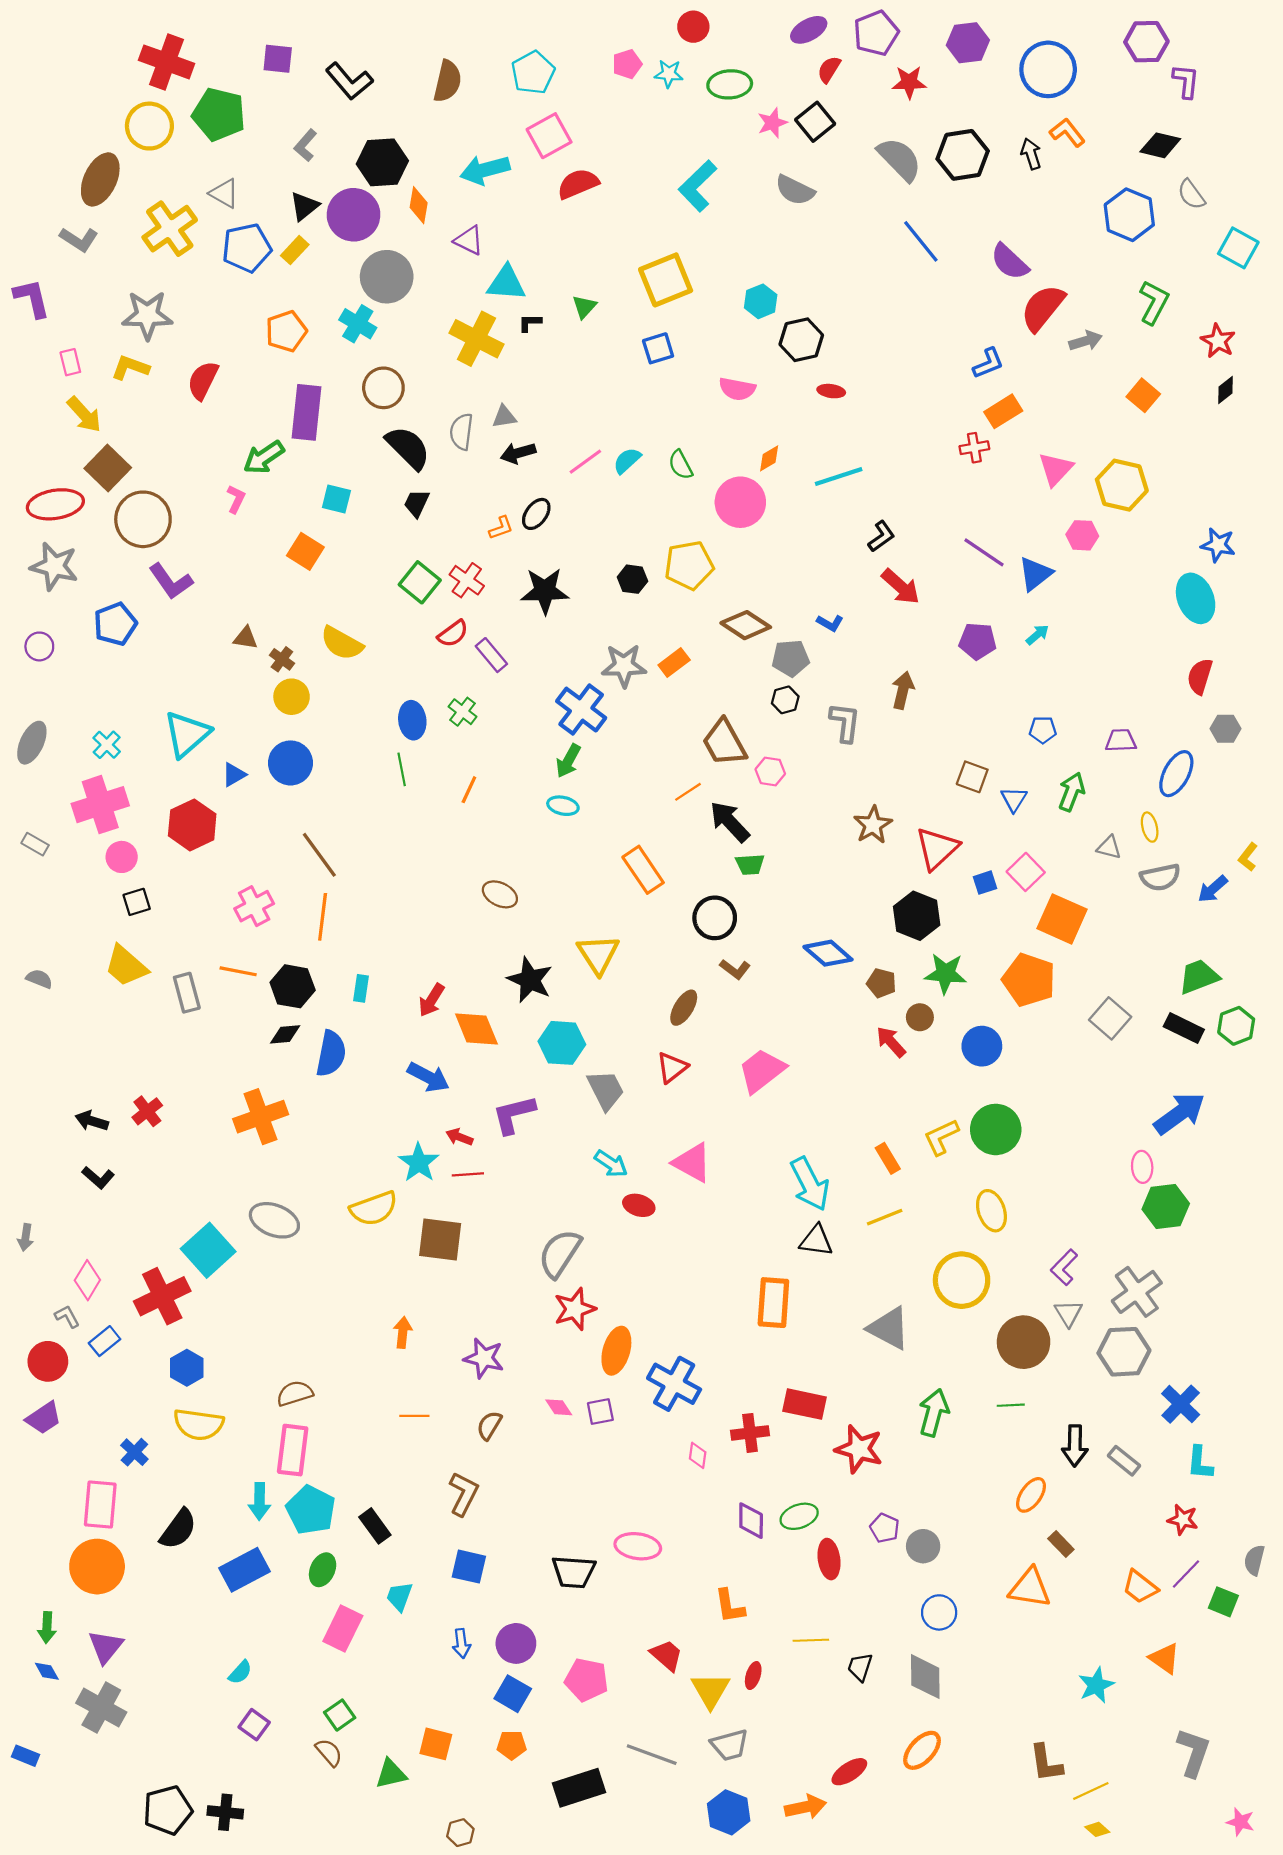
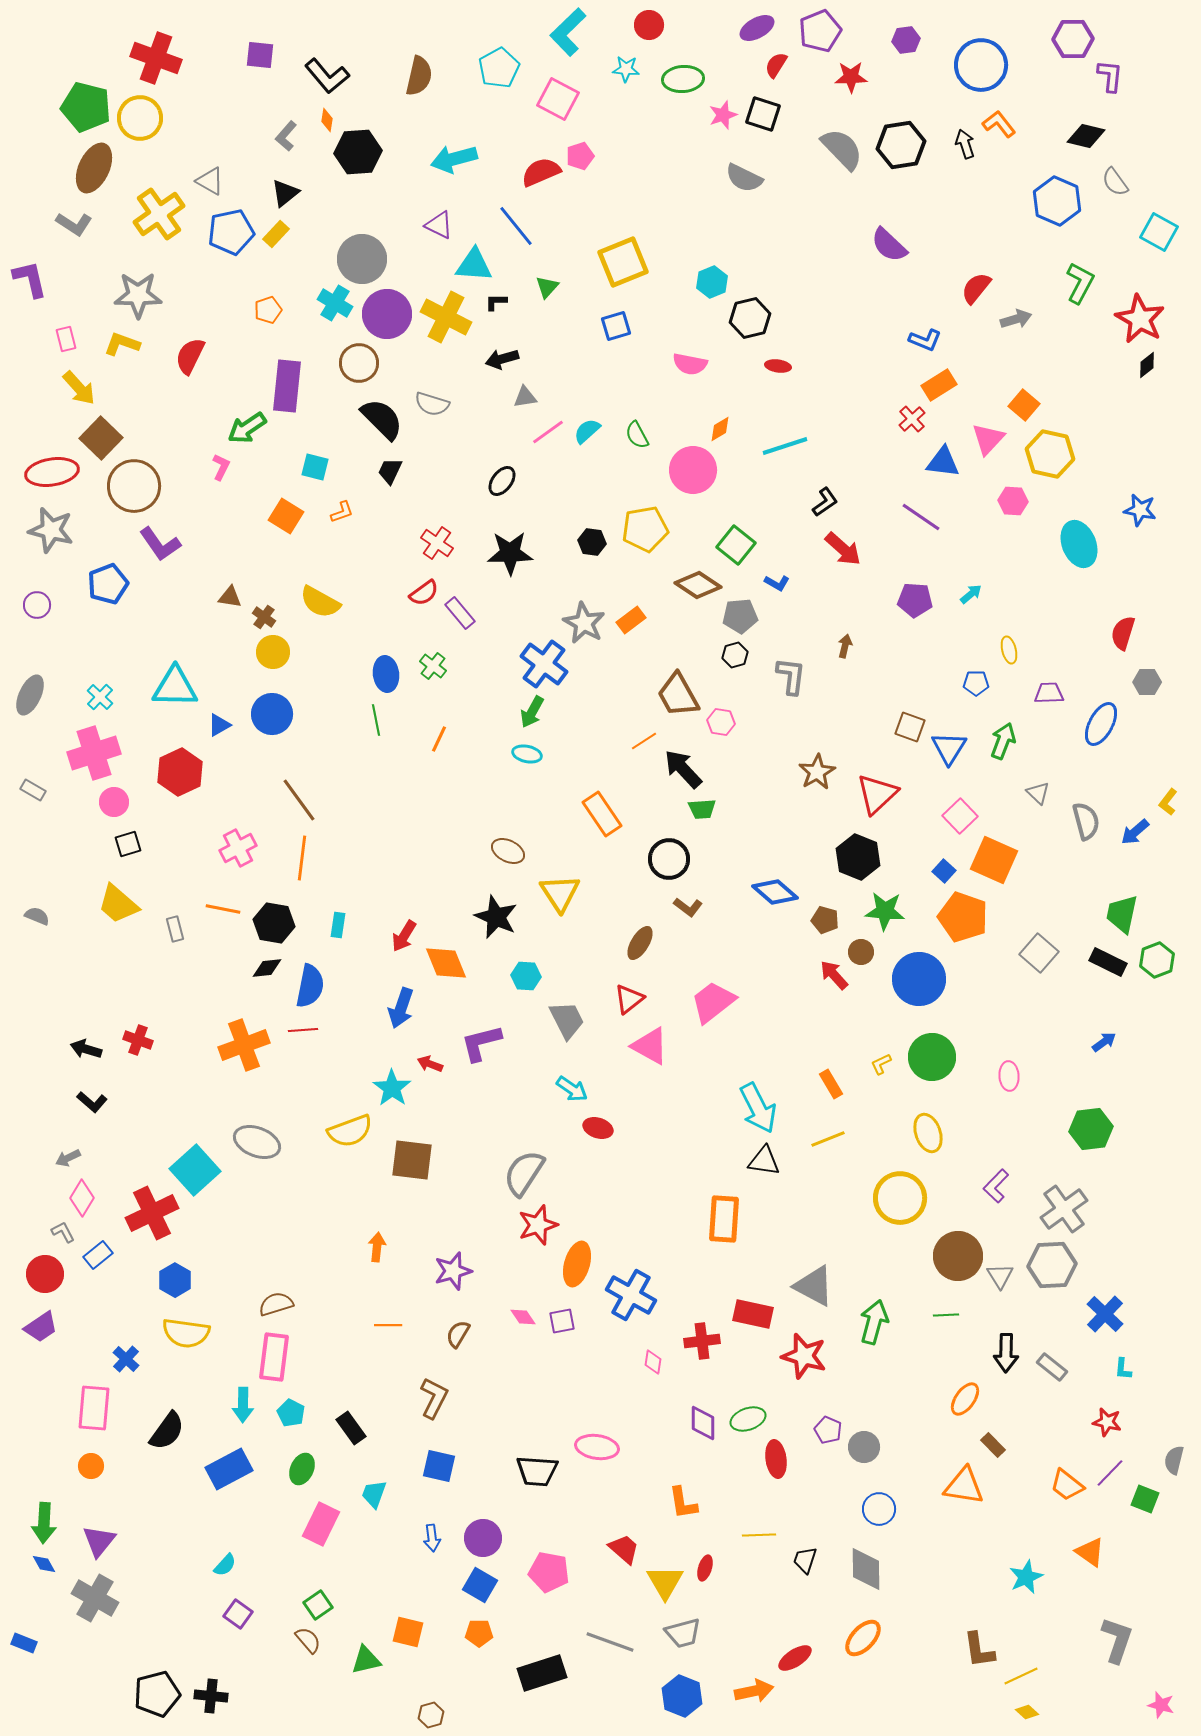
purple hexagon: (968, 43) -> (906, 40), size x0.7
pink pentagon: (627, 64) -> (580, 156), moved
green pentagon: (219, 114) -> (86, 107), moved
black square: (815, 122) -> (763, 114), turned -33
pink square: (549, 136) -> (558, 99), moved, turned -33
cyan L-shape: (698, 186) -> (568, 32), moved
orange diamond: (419, 205) -> (327, 120), moved, size x0.7
purple circle: (354, 215) -> (387, 314), moved
blue line: (921, 241) -> (516, 226), moved
purple semicircle: (1010, 262) -> (889, 245), moved
red semicircle: (1043, 308) -> (976, 288), size x0.7
orange pentagon: (286, 331) -> (268, 310), size x0.7
red star: (1218, 341) -> (1140, 319), size x1.5
blue L-shape: (988, 363) -> (925, 340), turned 44
orange square: (1143, 395) -> (1024, 405), moved
gray triangle: (504, 417) -> (525, 397), moved
gray semicircle: (461, 432) -> (432, 404), turned -80
red cross: (974, 448) -> (912, 419), turned -32
black arrow: (518, 453) -> (502, 359), moved
orange L-shape: (501, 528) -> (342, 512), moved
blue triangle: (1035, 574) -> (943, 462), moved, turned 45
green square: (420, 582) -> (736, 545), moved
cyan ellipse: (1196, 598) -> (1079, 544), moved
gray star: (624, 666) -> (584, 623), turned 30
brown arrow: (903, 690) -> (845, 646), size x0.7
cyan triangle: (187, 734) -> (175, 687), turned 42
blue triangle: (1014, 799) -> (949, 748), size x1.4
yellow ellipse: (1150, 827) -> (1009, 650), moved
gray triangle: (1109, 847) -> (1038, 793), turned 30
gray semicircle: (1160, 877) -> (1086, 821), turned -93
blue square: (985, 883) -> (944, 871), moved, turned -30
brown ellipse: (500, 894) -> (508, 851), moved
green trapezoid: (1199, 977) -> (1122, 914), turned -57
gray rectangle: (187, 993) -> (175, 929), size x0.7
cyan hexagon: (562, 1043) -> (526, 976), size x0.7
blue circle: (982, 1046) -> (919, 979), size x1.4
blue arrow: (428, 1077) -> (401, 1008), turned 81
red cross: (147, 1111) -> (138, 1040), turned -32
blue arrow: (1180, 1113) -> (1104, 1042), size x0.5
yellow L-shape: (941, 1137) -> (881, 1064), size x0.6
pink triangle: (692, 1163) -> (650, 1046), moved
pink ellipse: (1142, 1167) -> (1009, 1076), moved
red line: (468, 1174) -> (303, 1030), moved
gray arrow: (25, 1237) -> (68, 1158), moved, turned 55
gray triangle: (1068, 1313) -> (1000, 1276), moved
gray triangle: (889, 1328) -> (814, 1286), moved
purple star: (484, 1358) -> (453, 1271), turned -30
cyan L-shape: (1200, 1463) -> (1123, 1369), size x0.7
cyan pentagon: (311, 1510) -> (291, 1413), size x0.6
orange circle: (97, 1567) -> (91, 1466), size x0.5
green arrow: (47, 1627) -> (44, 1523), size x1.4

